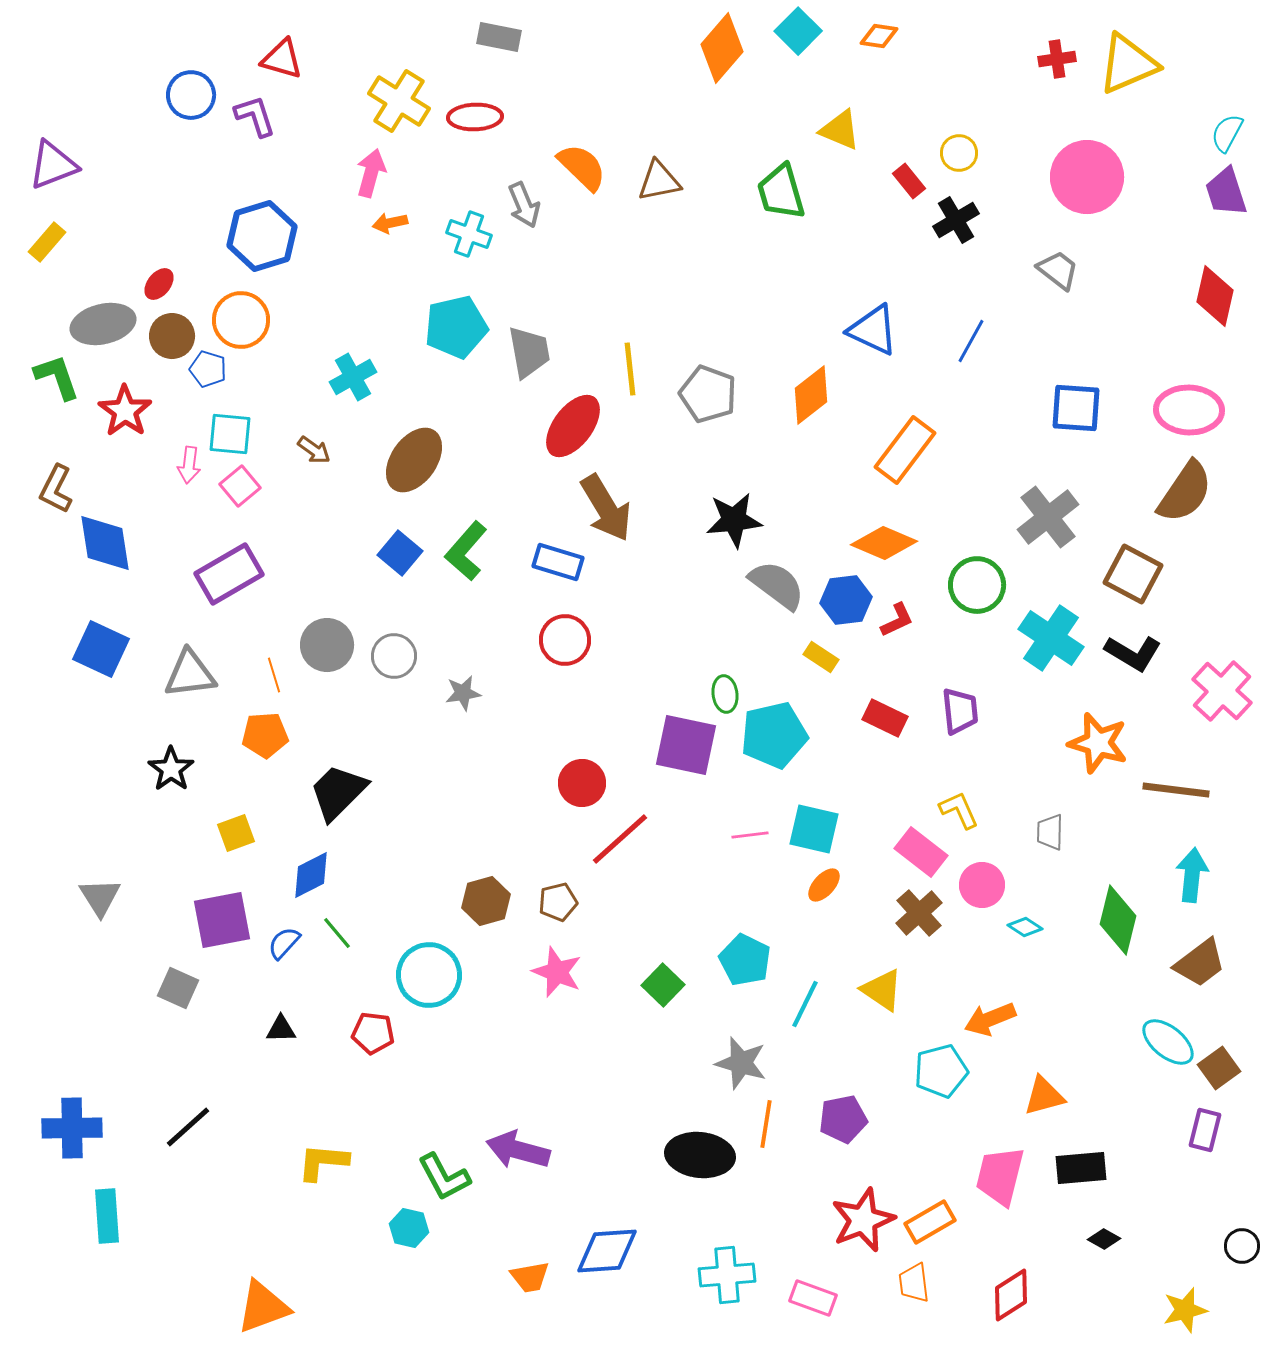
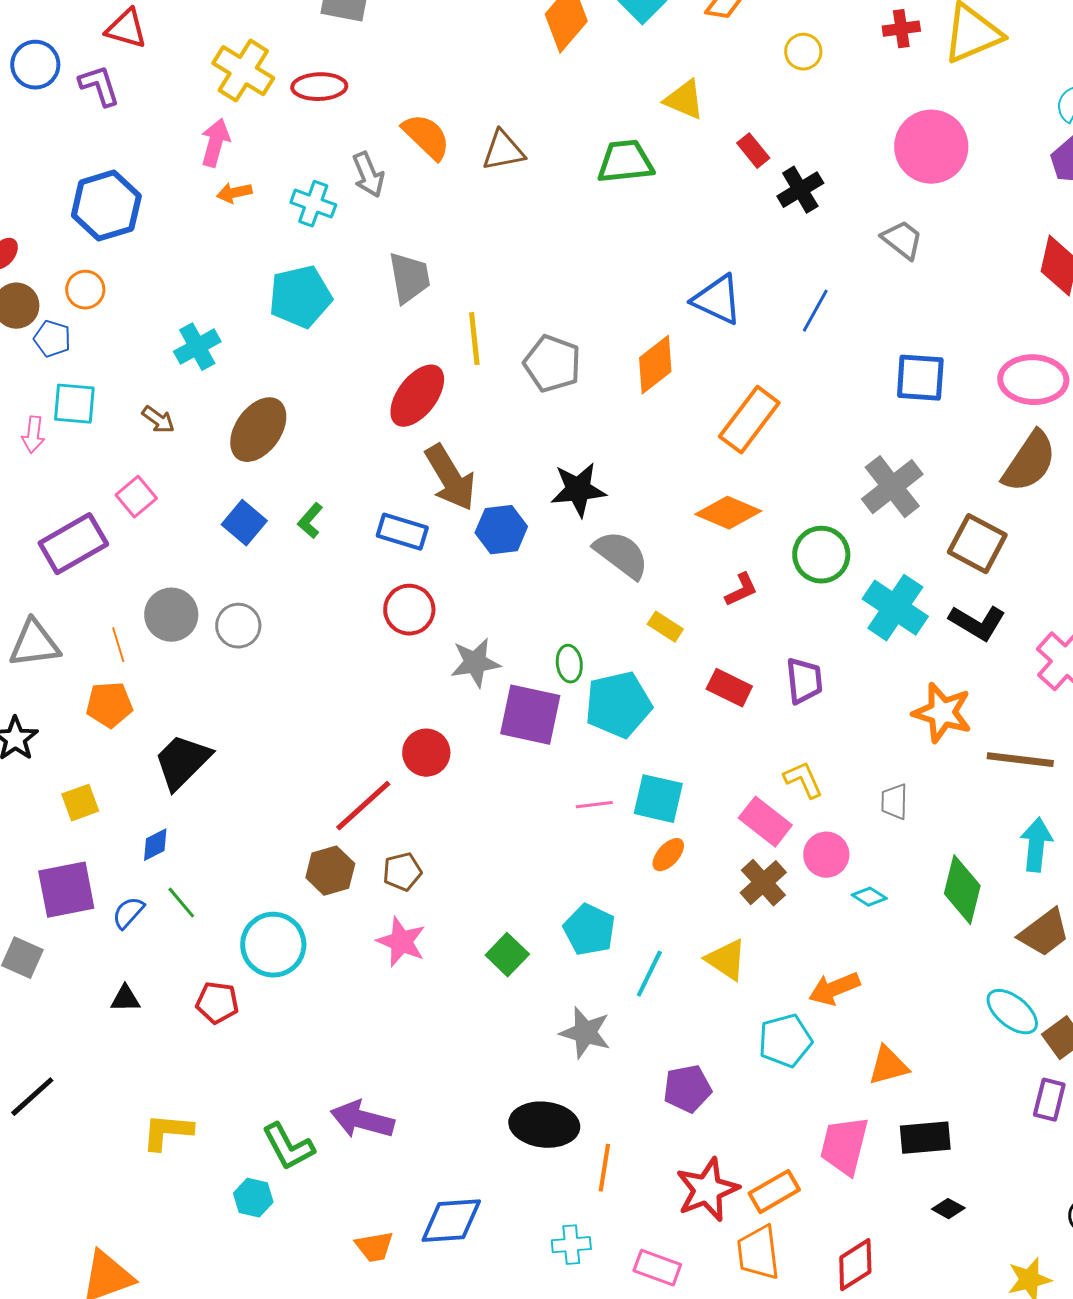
yellow circle: (959, 153) -> (803, 52), moved
green trapezoid: (781, 192) -> (625, 162), turned 100
orange circle: (241, 320) -> (85, 290), size x0.7
gray trapezoid: (529, 352) -> (409, 278), moved
pink square: (240, 486) -> (136, 497), moved
green L-shape: (466, 551) -> (310, 521), size x0.6
blue hexagon: (846, 600) -> (501, 530), moved
gray star: (463, 693) -> (475, 663), moved, size x1.4
red line: (620, 839) -> (363, 806), moved
blue diamond: (311, 875) -> (155, 845), size x0.7
orange line: (766, 1124) -> (604, 1168), moved
cyan cross: (727, 1275) -> (571, 1245), size x0.7
orange trapezoid: (914, 1283) -> (758, 1253), size x1.4

